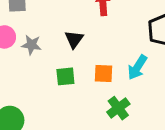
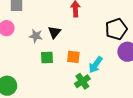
gray star: (31, 45) -> (36, 36), moved
cyan arrow: (137, 67) -> (96, 65), moved

